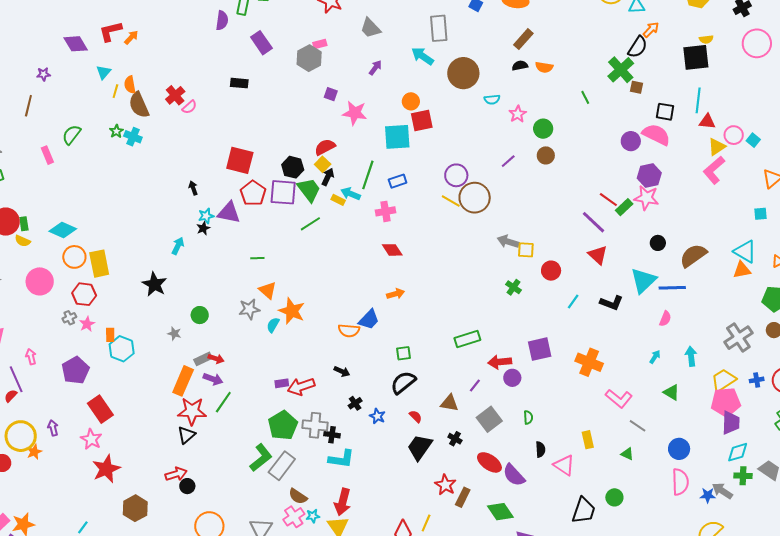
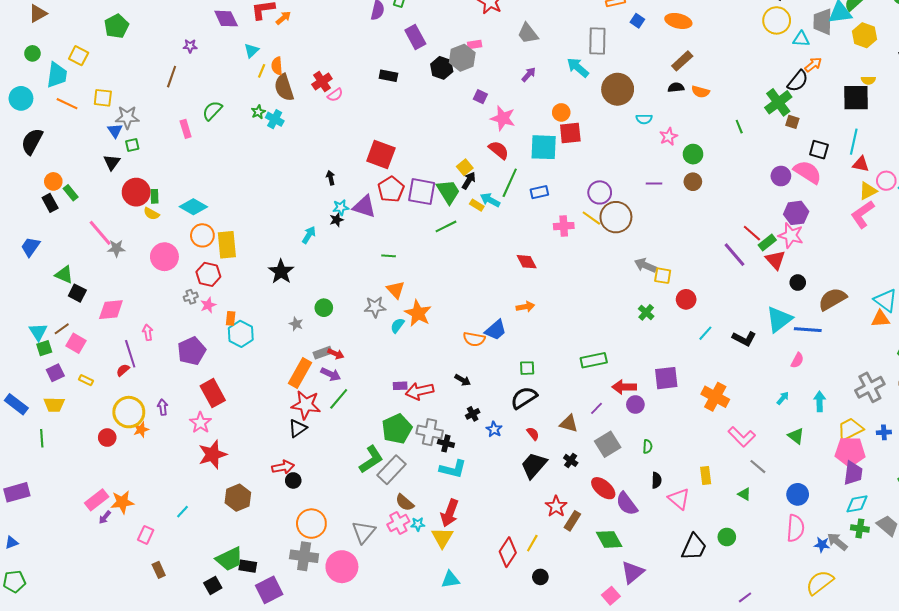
red semicircle: (325, 147) -> (499, 150), moved, turned 60
purple line: (508, 161) -> (654, 184), turned 35
black hexagon: (293, 167) -> (442, 68), moved
pink cross: (385, 211) -> (564, 226), moved
red triangle: (598, 255) -> (775, 260), moved

